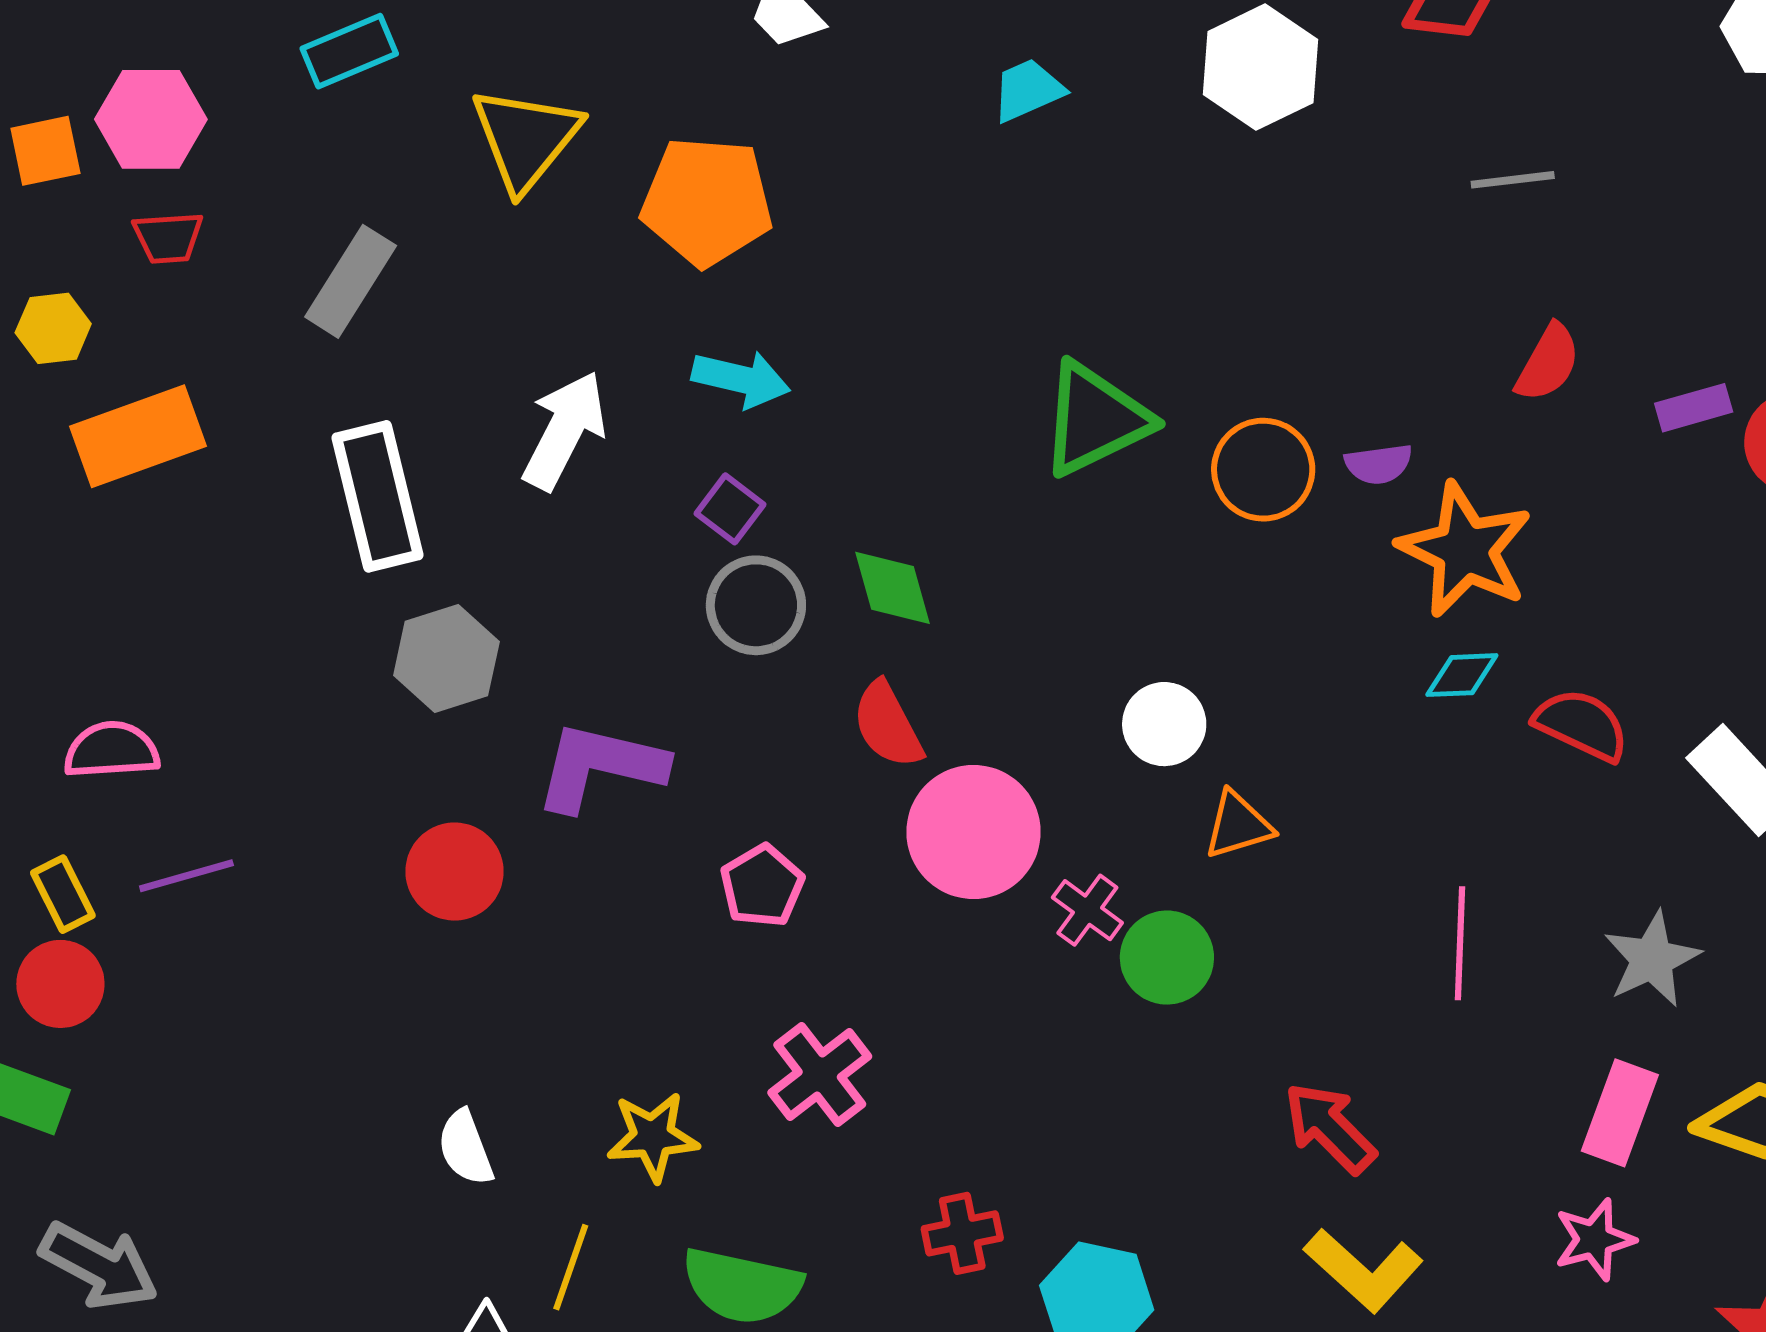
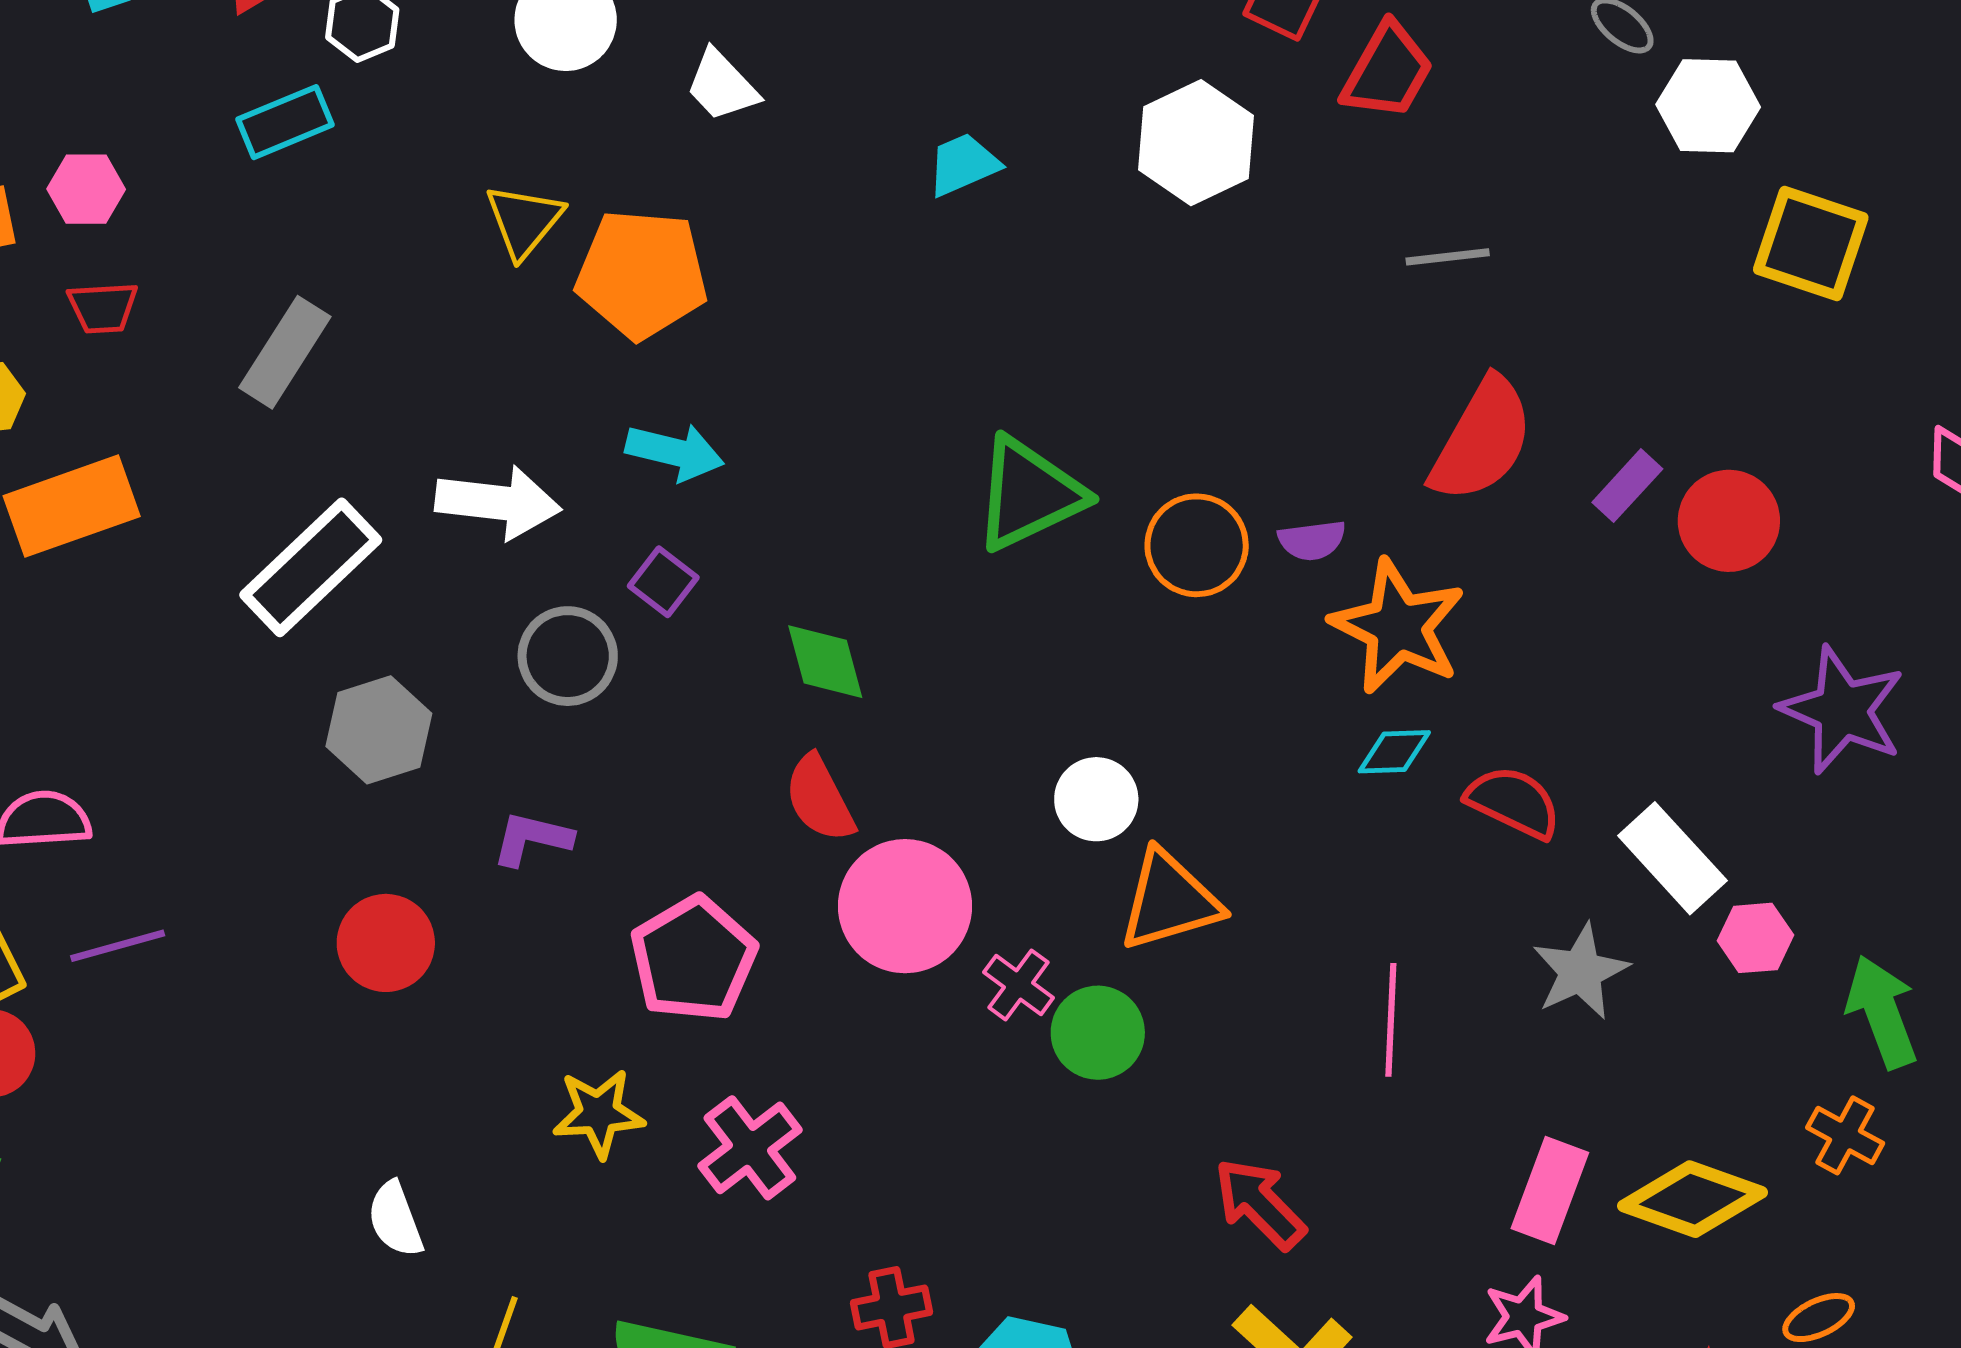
pink hexagon: (151, 119) -> (86, 189), size x0.7
yellow triangle: (526, 138) -> (524, 221), moved, size x0.7
red semicircle: (1548, 363) -> (1482, 440), size x1.6
purple rectangle: (1694, 408) -> (1627, 486), turned -32
white arrow: (564, 430) -> (498, 502), turned 69
white rectangle: (377, 496) -> (311, 567), turned 60
gray circle: (756, 605) -> (568, 656), moved
purple L-shape: (600, 766) -> (532, 839), size x0.6
orange triangle: (1238, 825) -> (1170, 901), size x1.5
pink pentagon: (762, 886) -> (693, 959), size x1.5
gray star: (1652, 959) -> (1580, 972), moved
yellow star: (653, 1137) -> (599, 1113), moved

